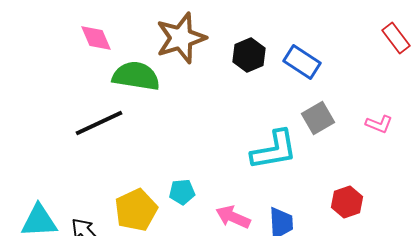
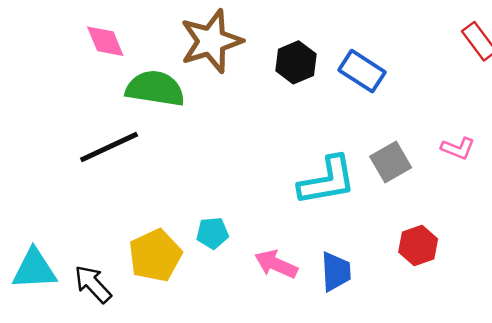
gray square: (318, 118) -> (391, 162), moved

